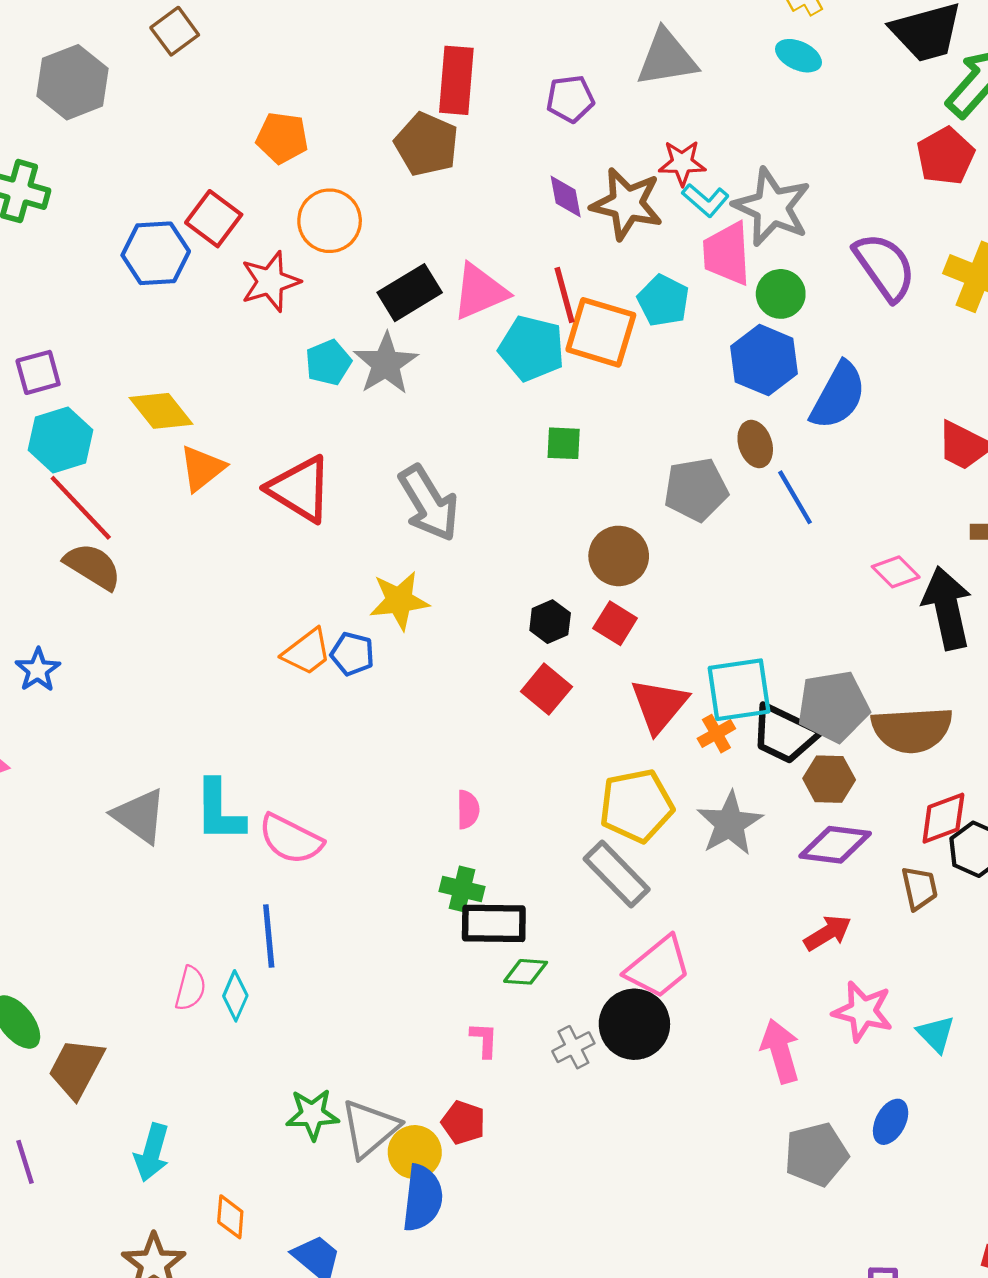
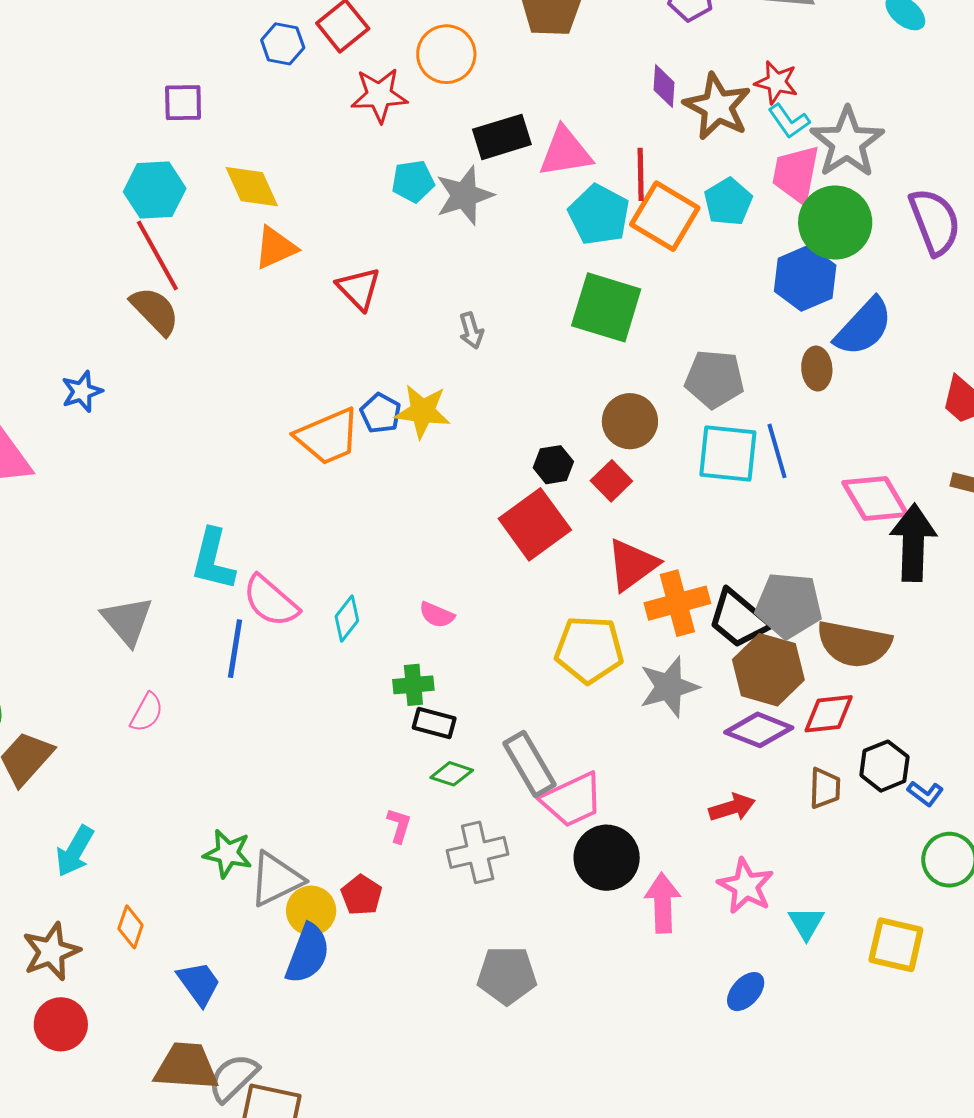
blue hexagon: (156, 253) -> (283, 44), size x0.7
green circle: (781, 294) -> (835, 223), size x1.6
purple square: (38, 372) -> (183, 103), moved
green square: (564, 443) -> (606, 307), size x2.0
brown ellipse: (755, 444) -> (817, 369), moved
red triangle: (300, 489) -> (359, 289), size x0.7
blue line: (795, 497) -> (777, 451), moved
gray arrow: (429, 503) -> (471, 331), size x0.5
pink diamond: (896, 572) -> (875, 499), size x1.6
orange trapezoid: (307, 652) -> (328, 436), size x1.4
blue pentagon: (352, 654) -> (381, 413), moved
red square: (546, 689) -> (535, 524), size x1.5
cyan square: (739, 690) -> (728, 454), moved
orange cross: (716, 734) -> (677, 603), size x1.8
brown hexagon: (829, 779) -> (768, 670), size x1.5
pink semicircle: (468, 810) -> (437, 615), turned 99
gray triangle: (140, 816) -> (127, 621), moved
red diamond: (943, 818) -> (829, 714), moved
gray rectangle: (617, 874) -> (530, 764), moved
green cross: (462, 889) -> (413, 685), turned -33
black rectangle: (494, 923) -> (434, 723), size x0.7
blue line: (269, 936) -> (235, 649), moved
cyan diamond: (235, 996) -> (347, 618), moved
black circle: (634, 1024) -> (607, 858), moved
gray cross: (573, 1047) -> (478, 852), size x1.5
gray pentagon: (816, 1154) -> (507, 975), moved

